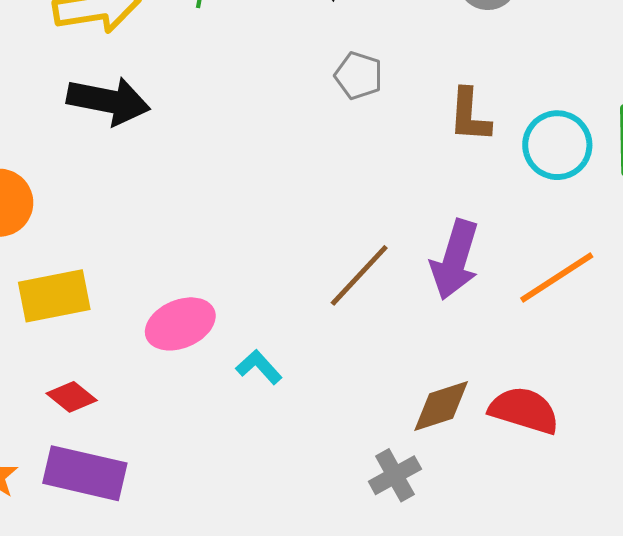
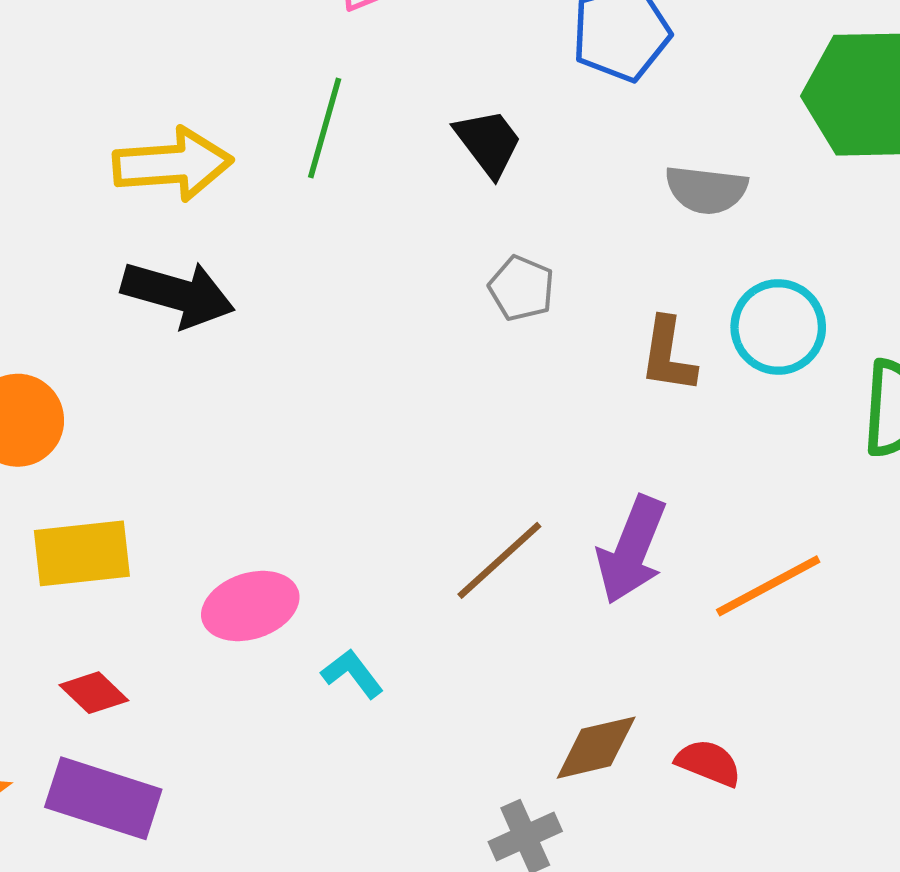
cyan circle: (557, 145) -> (778, 327), moved
red semicircle: (524, 410) -> (708, 763), size x0.7

